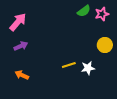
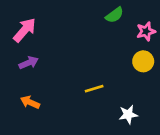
pink star: (102, 14) -> (146, 31), moved
white star: (88, 68) -> (128, 115), moved

